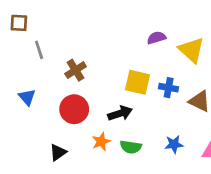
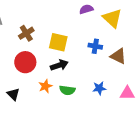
yellow square: (138, 82) -> (58, 42), moved
black triangle: (58, 152) -> (13, 94), turned -40

